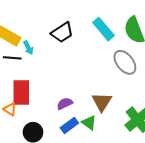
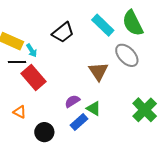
red rectangle: (21, 92) -> (34, 77), moved, turned -35
brown triangle: (102, 102) -> (98, 71), moved
green triangle: (89, 123) -> (94, 108), moved

